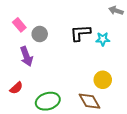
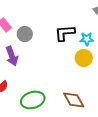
yellow circle: (103, 80) -> (84, 58), moved

